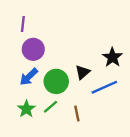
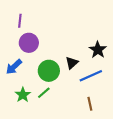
blue arrow: (29, 77) -> (14, 67), moved
brown line: (77, 114) -> (90, 104), moved

